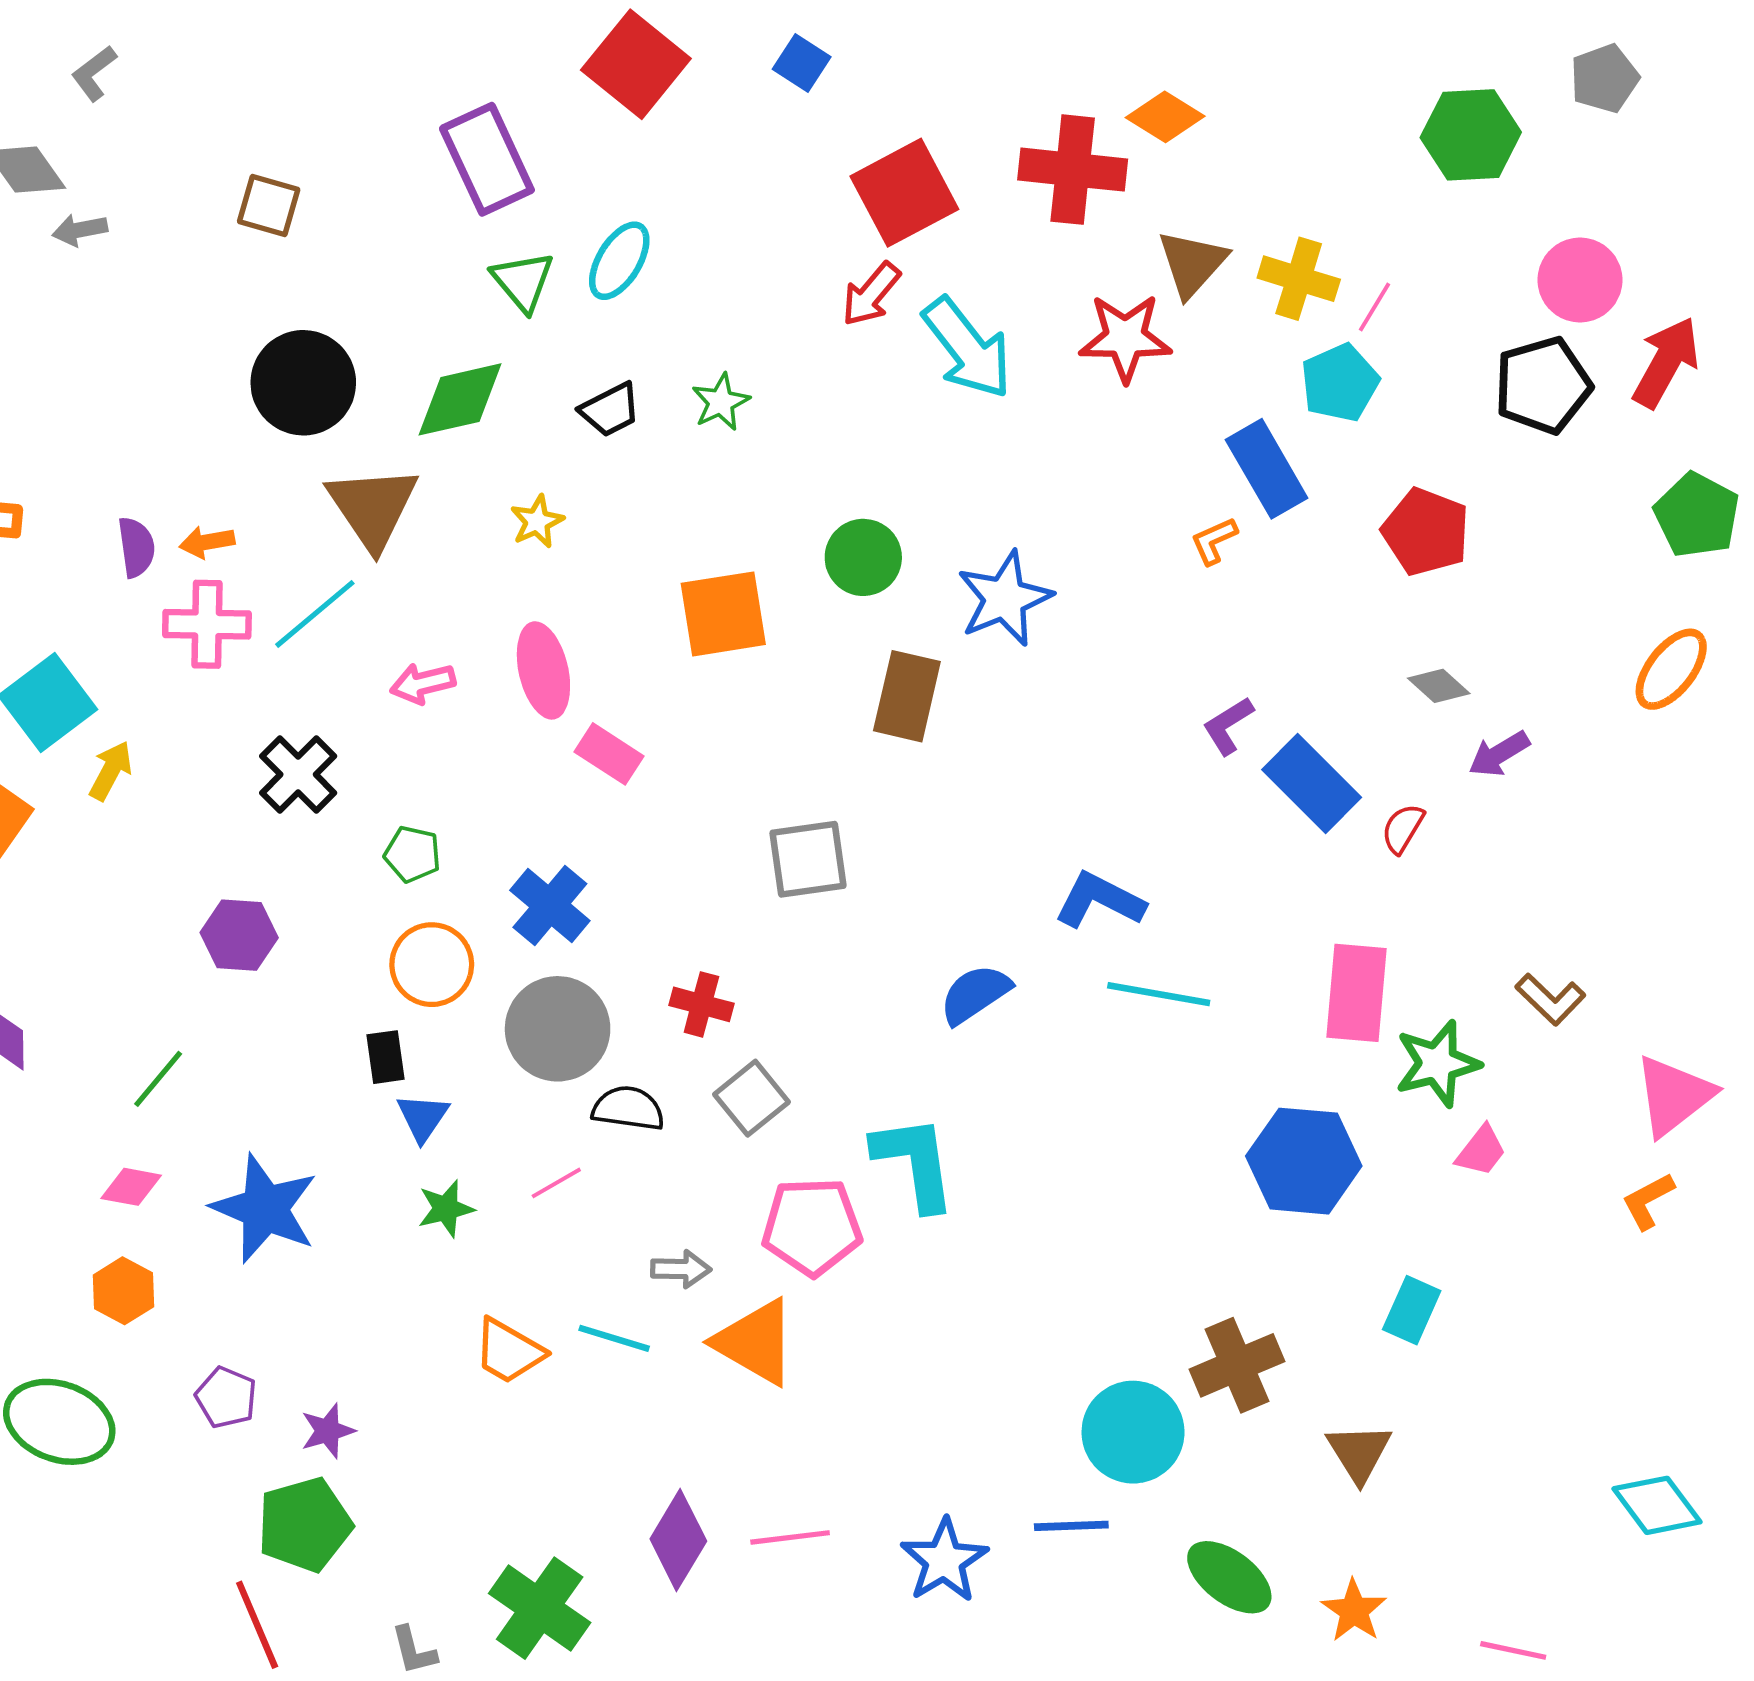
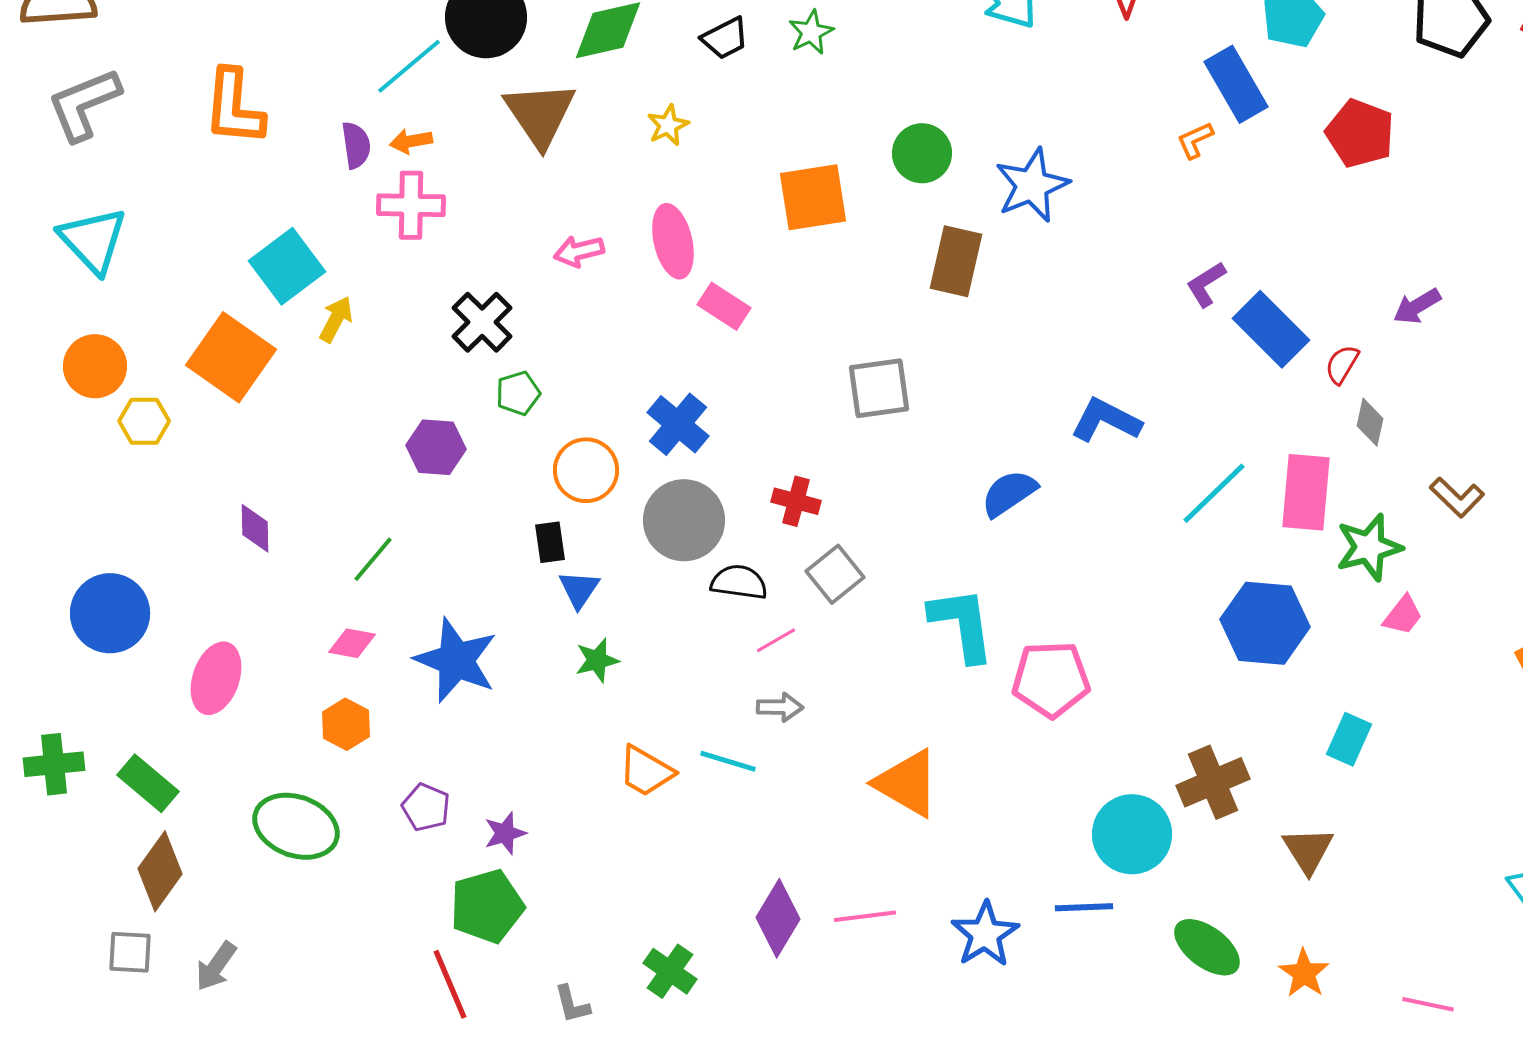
cyan line: (315, 614) -> (409, 66), moved
gray diamond: (1439, 686) -> (1370, 422), moved, turned 60
green pentagon: (412, 854) -> (518, 393), moved, turned -30
cyan line: (1159, 994) -> (1214, 493), moved, turned -54
pink line: (556, 1183) -> (776, 640), moved
pink pentagon: (812, 1227) -> (1051, 679), moved
orange triangle: (755, 1342) -> (907, 783), moved
green cross: (540, 1608) -> (670, 971), size x0.7

